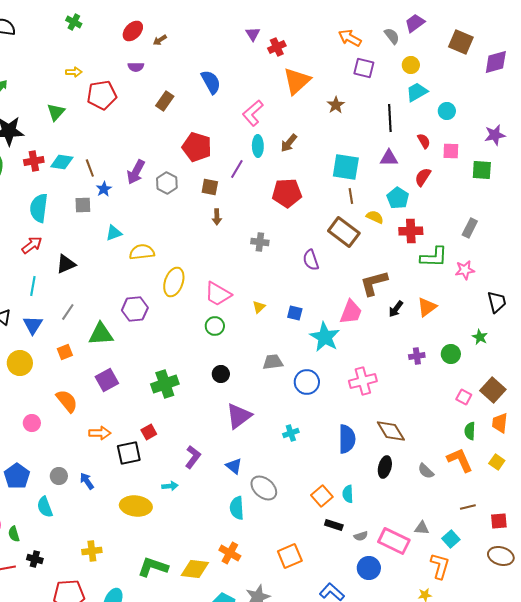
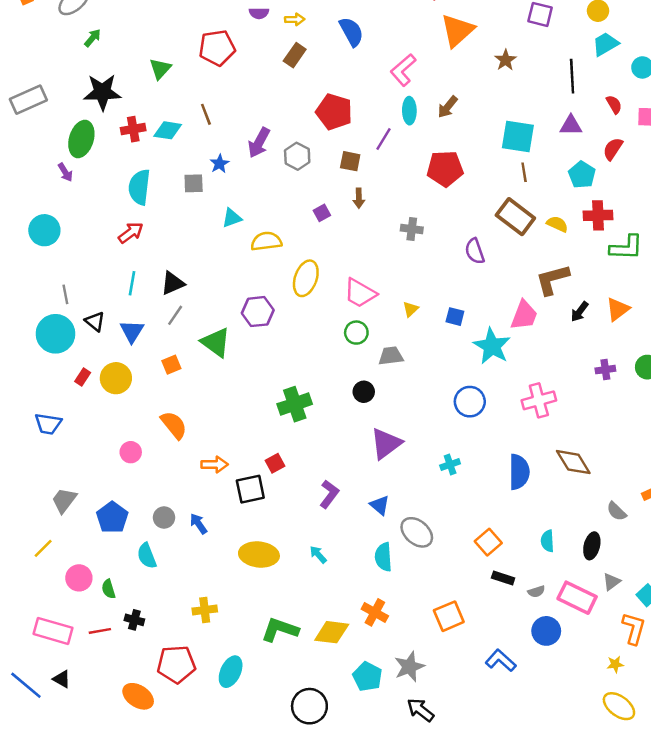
yellow arrow: (74, 72) -> (295, 19), moved
brown line: (90, 168) -> (206, 114), moved
yellow semicircle: (375, 217) -> (557, 224), moved
black triangle: (66, 264) -> (173, 283), moved
green triangle: (101, 334) -> (216, 342), turned 40
gray trapezoid: (273, 362) -> (391, 356), moved
purple square: (107, 380) -> (322, 213), moved, size x0.6
black ellipse: (385, 467) -> (592, 546), moved
cyan arrow: (170, 486) -> (318, 555), moved, turned -126
cyan semicircle: (348, 494) -> (547, 541), moved
gray triangle: (422, 528) -> (612, 582), turned -42

